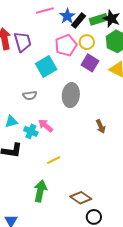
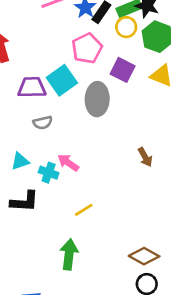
purple trapezoid: (23, 42) -> (32, 87), moved, turned -70
yellow circle: (87, 42) -> (126, 27), moved
gray ellipse: (71, 95) -> (97, 99), moved
brown diamond: (81, 198) -> (144, 256), moved

